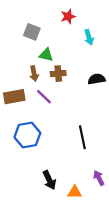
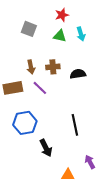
green triangle: (46, 55) -> (60, 36), moved
black semicircle: (97, 79) -> (78, 74), moved
black arrow: (49, 180) -> (46, 148), moved

